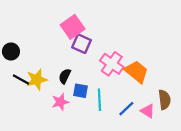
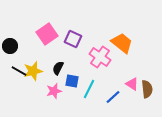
pink square: (73, 27) -> (47, 34), moved
orange trapezoid: (136, 72) -> (122, 43), moved
cyan line: (99, 100) -> (89, 89), turned 30
pink triangle: (148, 111) -> (132, 84), moved

